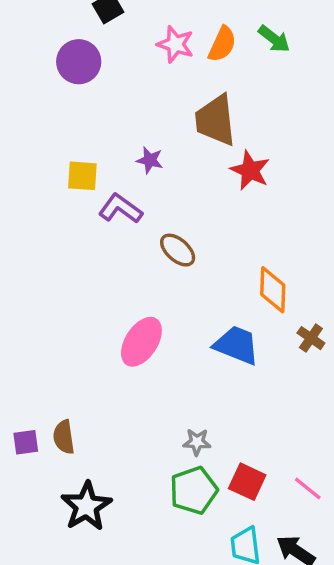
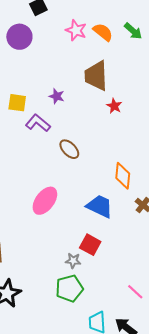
orange semicircle: (222, 44) -> (103, 32), turned -80
red star: (250, 170) -> (114, 106), size x0.7
red square: (247, 482) -> (90, 245), moved

